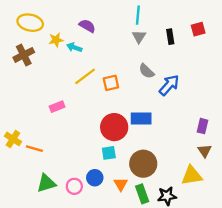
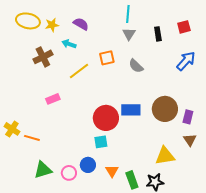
yellow star: (56, 40) -> (52, 25), moved
brown cross: (24, 55) -> (43, 57), moved
orange square: (111, 83) -> (107, 58), moved
blue arrow: (169, 85) -> (186, 61), moved
brown circle: (143, 164) -> (165, 109), moved
yellow triangle: (192, 176) -> (165, 156), moved

